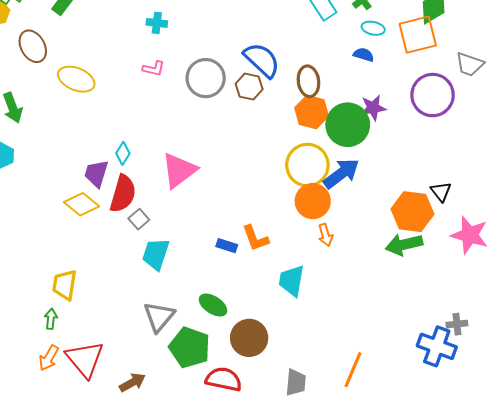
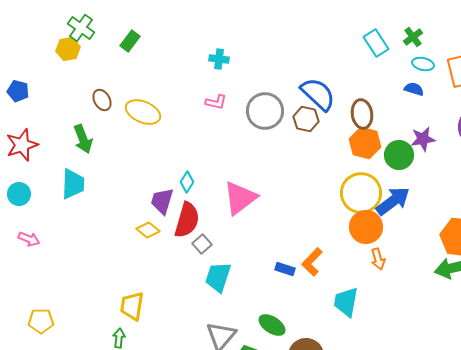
brown ellipse: (33, 46) -> (102, 100), moved, size x0.7
green circle: (348, 125) -> (399, 155), size x0.7
yellow diamond: (82, 204) -> (148, 230), size x0.7
orange L-shape: (255, 238) -> (312, 262), turned 64

